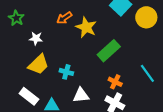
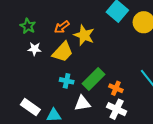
green star: (16, 18) -> (28, 26), moved
green rectangle: (109, 51) -> (94, 79), moved
yellow trapezoid: (38, 64) -> (63, 52), moved

